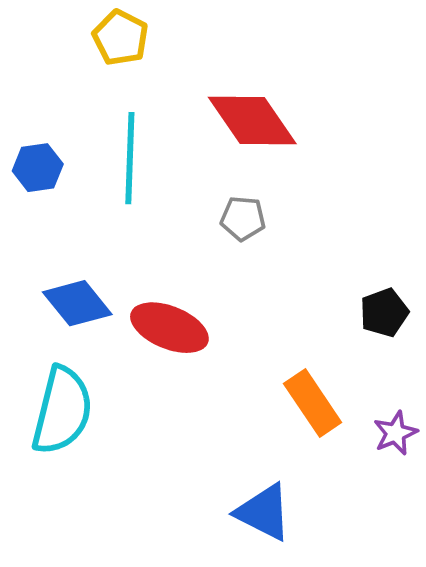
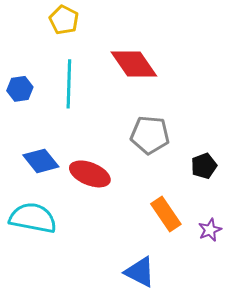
gray pentagon: (243, 218) -> (150, 135), moved, size x1.6
cyan semicircle: (62, 410) -> (33, 218), turned -93

